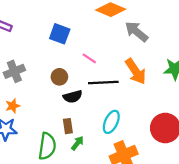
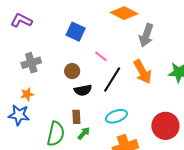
gray arrow: (136, 32) -> (146, 35), turned -115
black line: (103, 82) -> (112, 79), turned -60
cyan ellipse: (111, 122) -> (116, 116), turned 40

